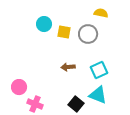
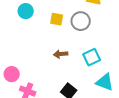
cyan circle: (44, 24) -> (26, 11), moved
cyan triangle: (98, 95) -> (105, 82), moved

